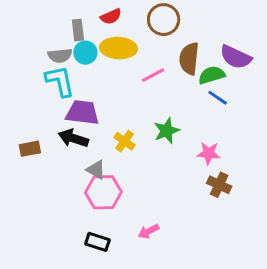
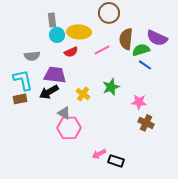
red semicircle: (111, 17) -> (71, 52), moved
gray semicircle: (60, 56) -> (32, 56), moved
cyan L-shape: (60, 81) -> (23, 80), moved
black arrow: (73, 138) -> (49, 92), turned -48
black rectangle: (97, 242) -> (116, 161), moved

